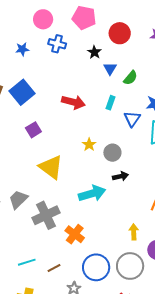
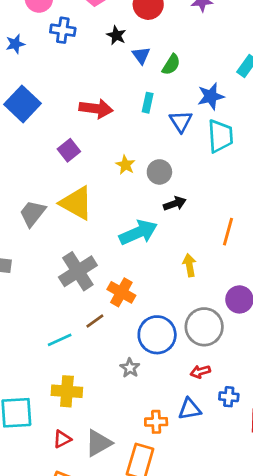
purple square: (33, 130) -> (69, 150), moved
gray trapezoid: (18, 199) -> (33, 213), moved
yellow arrow: (134, 232) -> (189, 265), moved
brown line: (54, 268) -> (95, 321), moved

